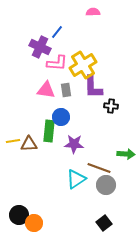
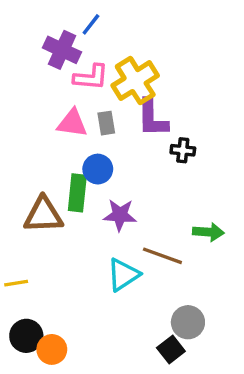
yellow line: (13, 141) -> (16, 283), moved
brown triangle: (29, 144) -> (43, 215), size x1.4
gray circle: (106, 185) -> (188, 322), moved

